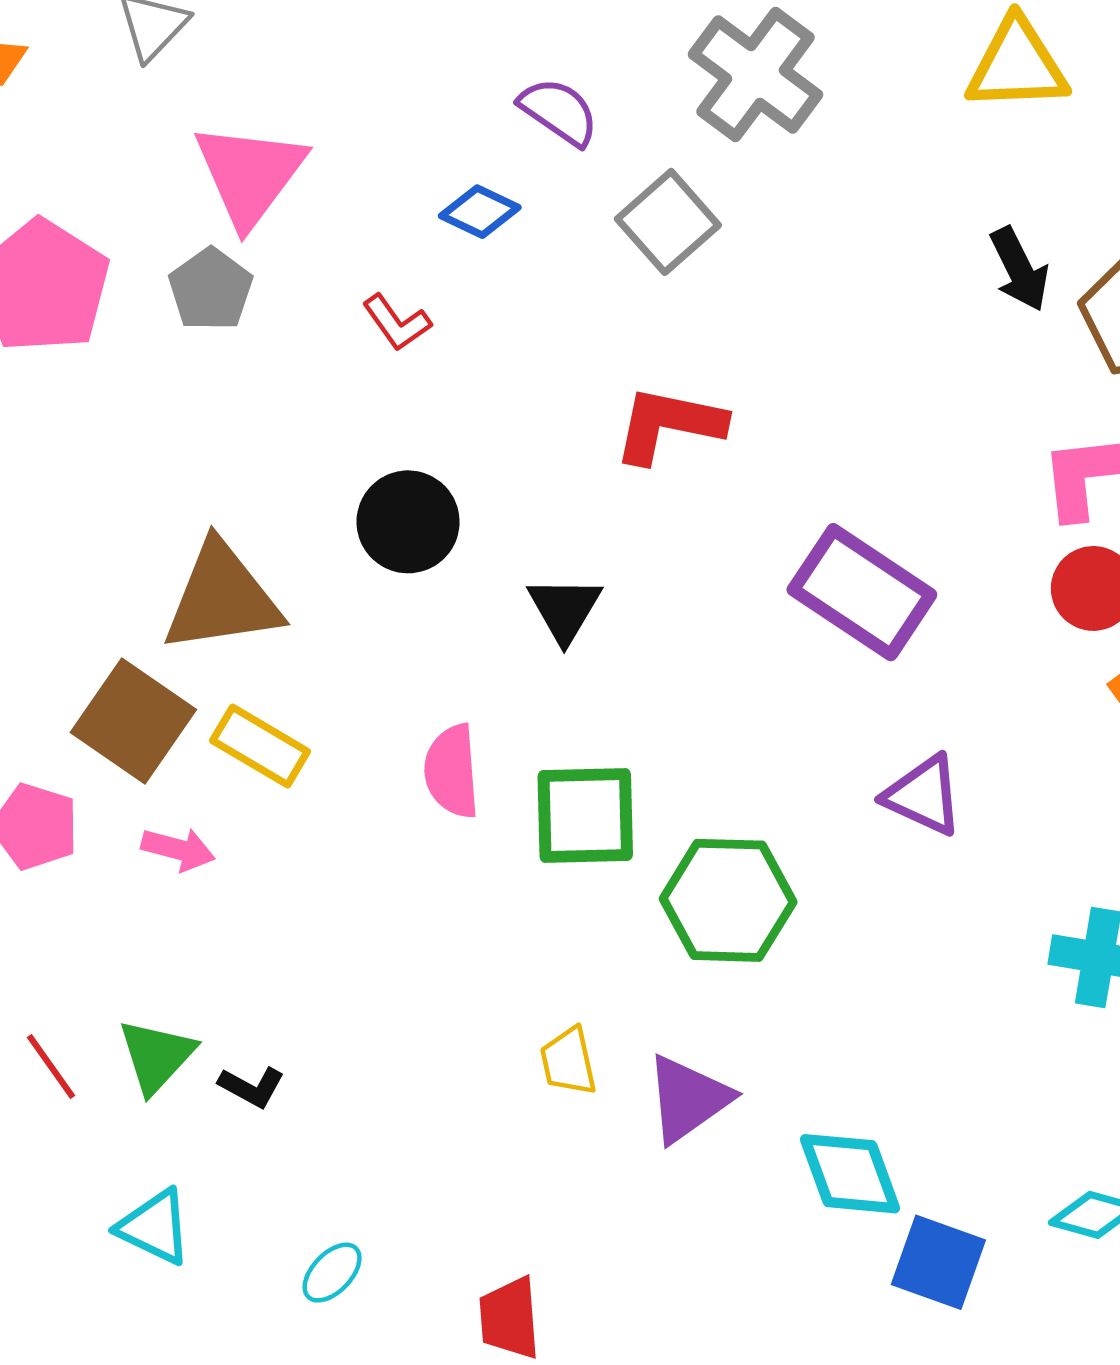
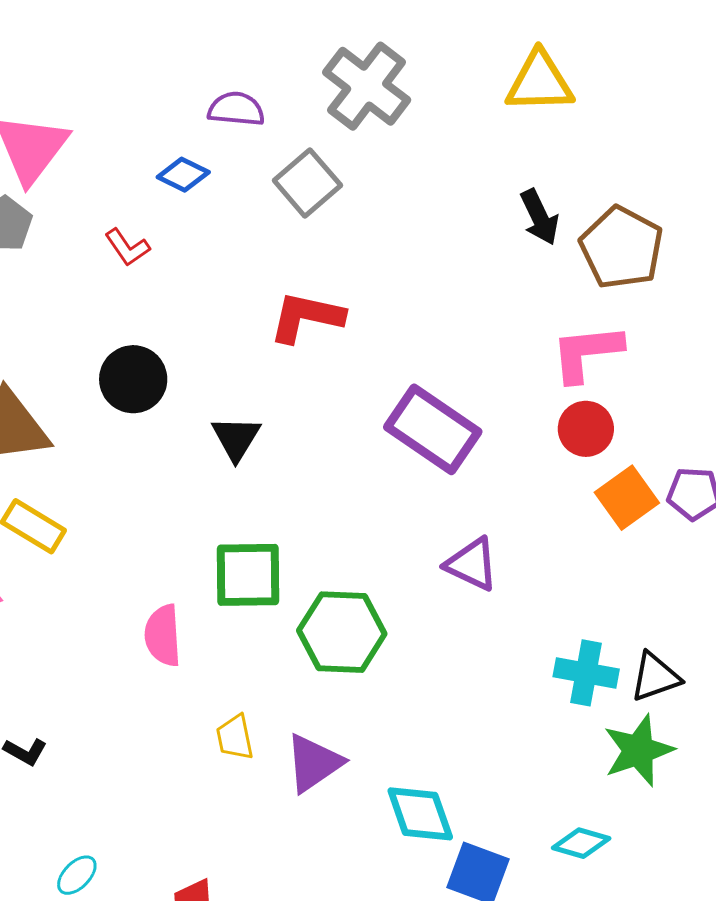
purple semicircle: (559, 112) -> (236, 109), turned -30
pink semicircle: (452, 771) -> (163, 635), moved

